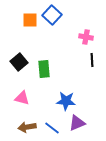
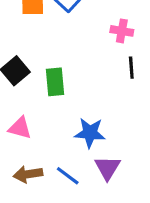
purple triangle: (77, 123) -> (107, 168), turned -36

